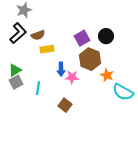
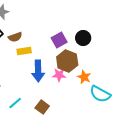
blue arrow: (61, 69) -> (38, 71), size x1.5
pink star: (72, 77) -> (59, 75), moved
cyan line: (38, 88) -> (15, 103), moved, turned 40

